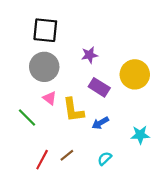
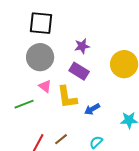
purple rectangle: (99, 87) -> (79, 71), moved
green line: (27, 118) -> (24, 104), turned -66

